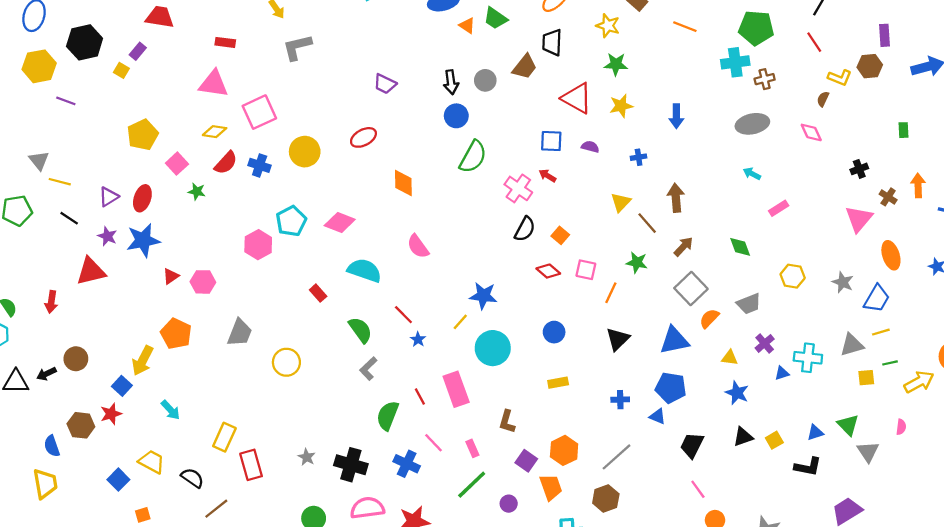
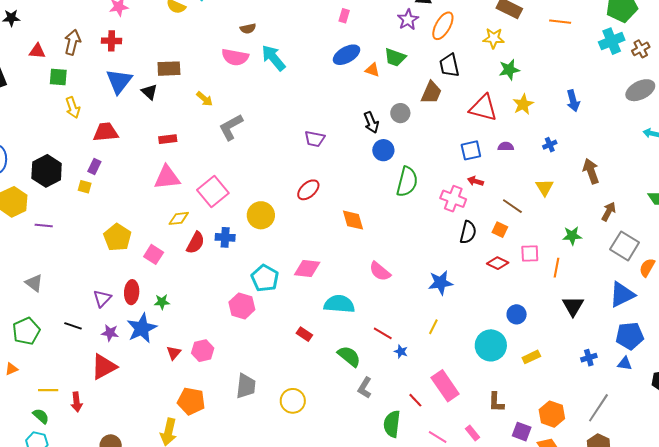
yellow line: (60, 182) -> (48, 390), moved
green star: (197, 191) -> (162, 302), moved
brown line: (647, 223) -> (512, 206), moved
blue star: (483, 296) -> (441, 283), moved
cyan circle: (493, 348) -> (491, 345), moved

